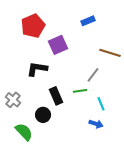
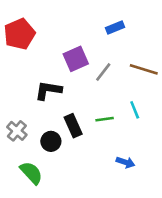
red pentagon: (33, 26) -> (19, 34), moved
gray line: (93, 75) -> (103, 72), moved
cyan line: (101, 104) -> (135, 110), moved
black circle: (43, 115) -> (51, 141), moved

